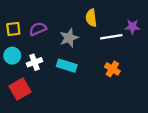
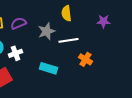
white line: (111, 37) -> (68, 40), moved
cyan rectangle: (67, 66) -> (48, 68), moved

